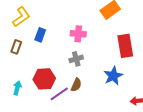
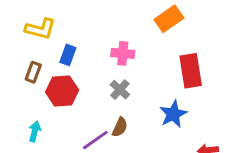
yellow L-shape: (21, 17) -> (40, 29), turned 50
gray cross: (76, 59) -> (120, 90), turned -32
red hexagon: (44, 79) -> (62, 91), moved

